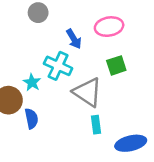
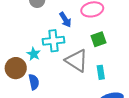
cyan cross: (58, 66) -> (53, 41), turned -30
cyan rectangle: (96, 125) -> (101, 72), moved

